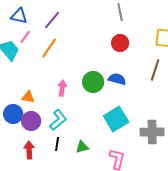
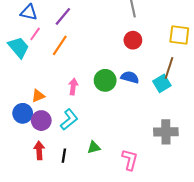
orange triangle: (28, 97) -> (38, 96), turned -32
cyan square: (116, 119) -> (162, 83), moved, size x0.7
black line: (57, 144) -> (64, 156), moved

